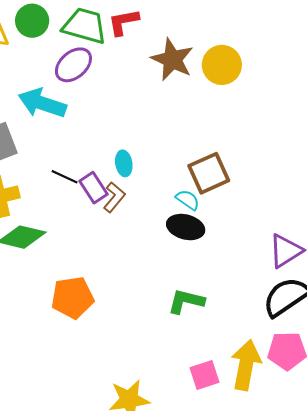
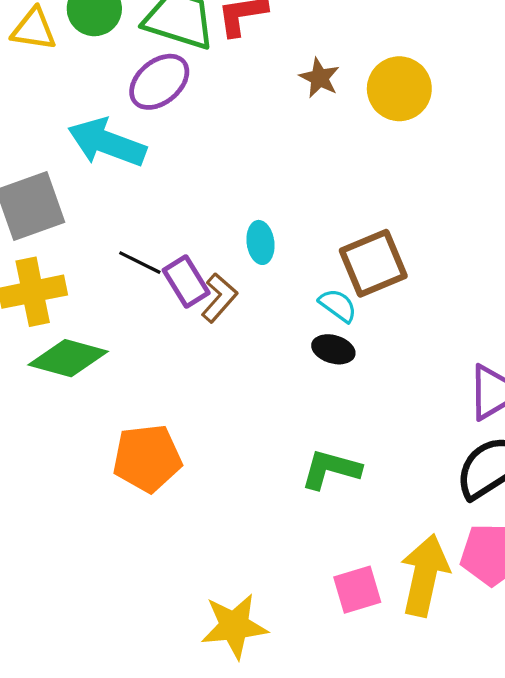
brown star: (172, 60) -> (319, 78), size x0.6
cyan ellipse: (124, 163) -> (260, 242), moved
black ellipse: (186, 227) -> (333, 349), size x0.7

